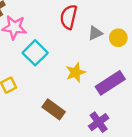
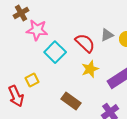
red semicircle: (69, 17) -> (85, 43), moved, turned 120

